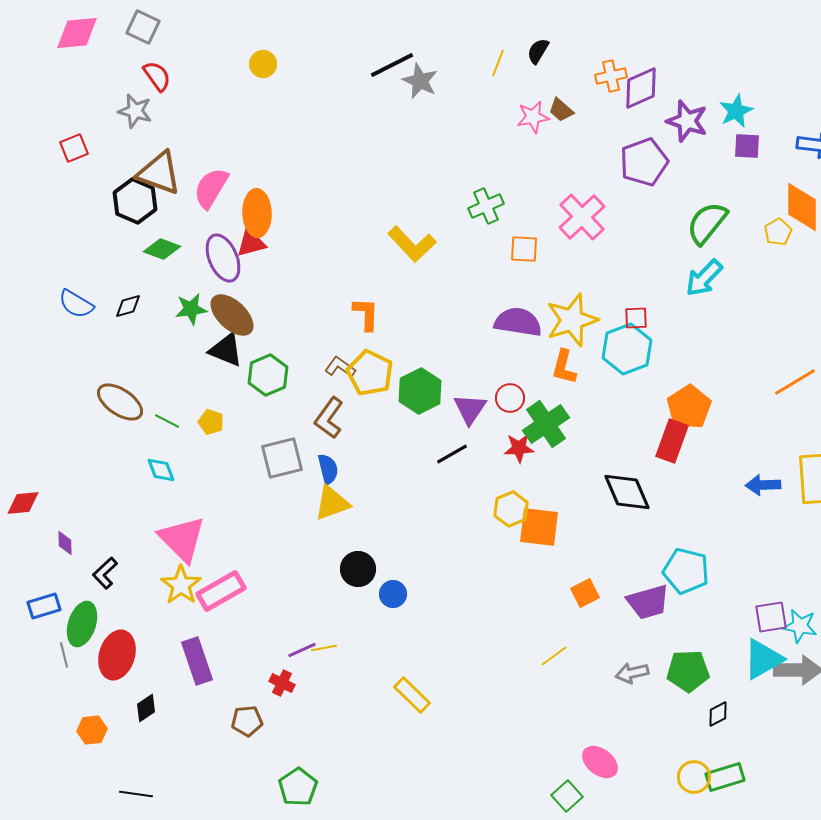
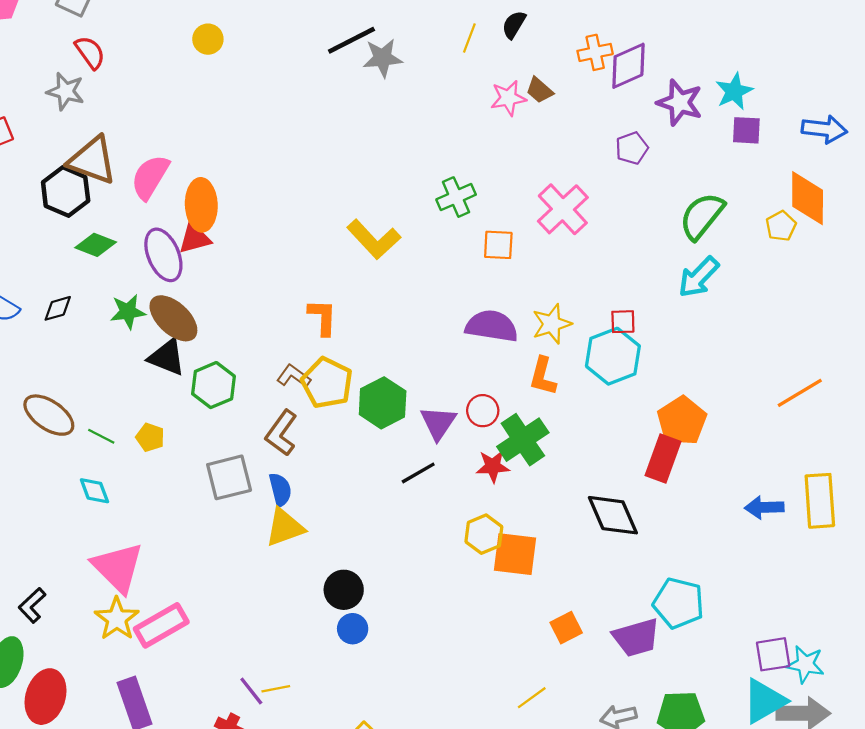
gray star: (420, 81) -> (383, 58), turned -30
purple pentagon: (644, 162) -> (632, 148), size x0.6
yellow star: (572, 320) -> (552, 324), size x0.7
black circle: (358, 569) -> (344, 590), moved
purple line: (302, 650) -> (251, 691), turned 76

